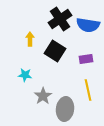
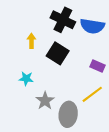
black cross: (60, 19) -> (63, 20), turned -30
purple rectangle: (86, 59) -> (98, 66), moved, turned 32
yellow line: (88, 90) -> (92, 94), turned 65

